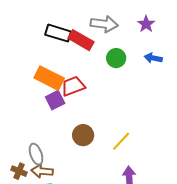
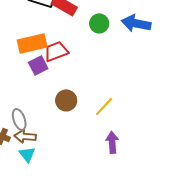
blue arrow: (153, 58) -> (136, 23), size x1.6
orange rectangle: (49, 78) -> (32, 43), turned -40

